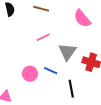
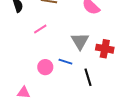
pink line: (43, 37) -> (40, 29), moved

